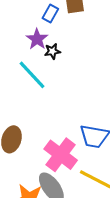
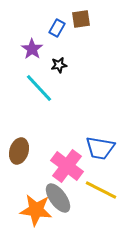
purple star: (37, 39) -> (32, 49), moved

